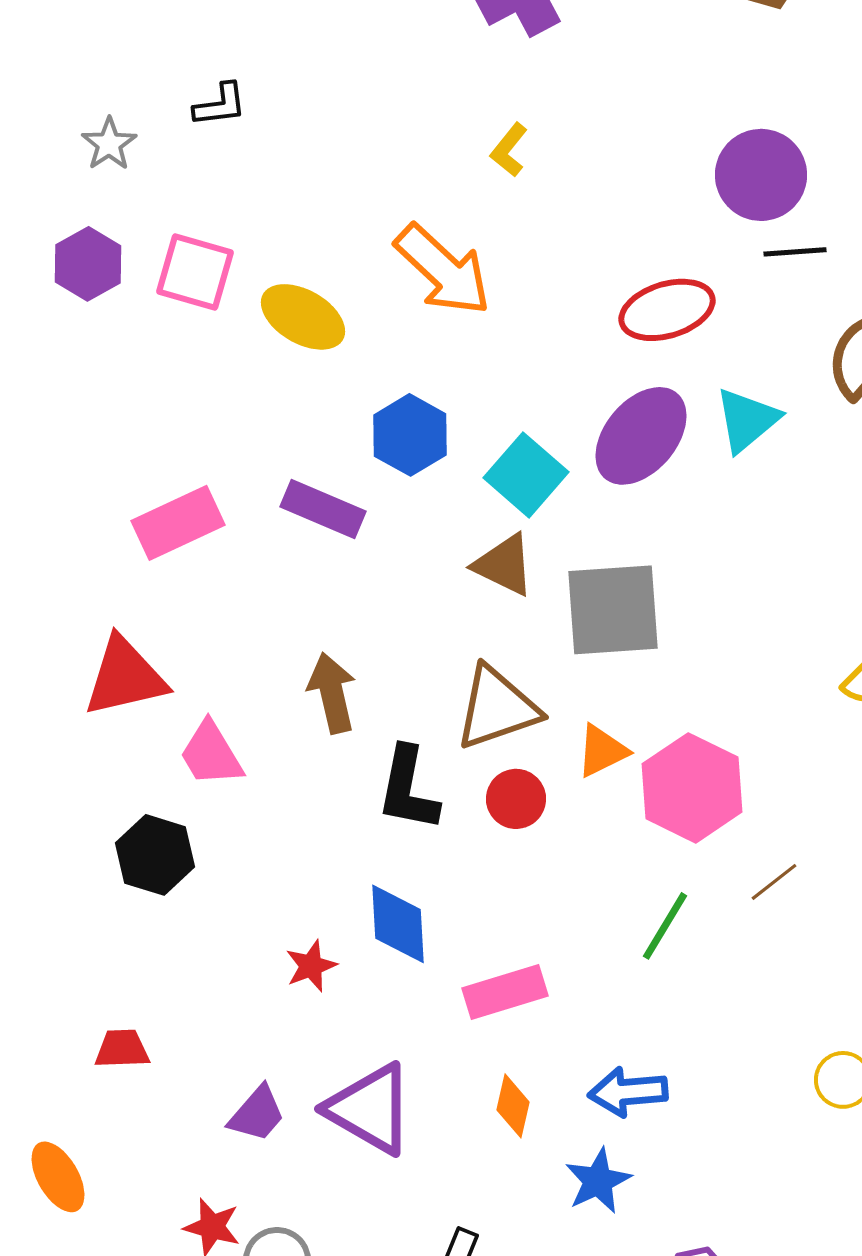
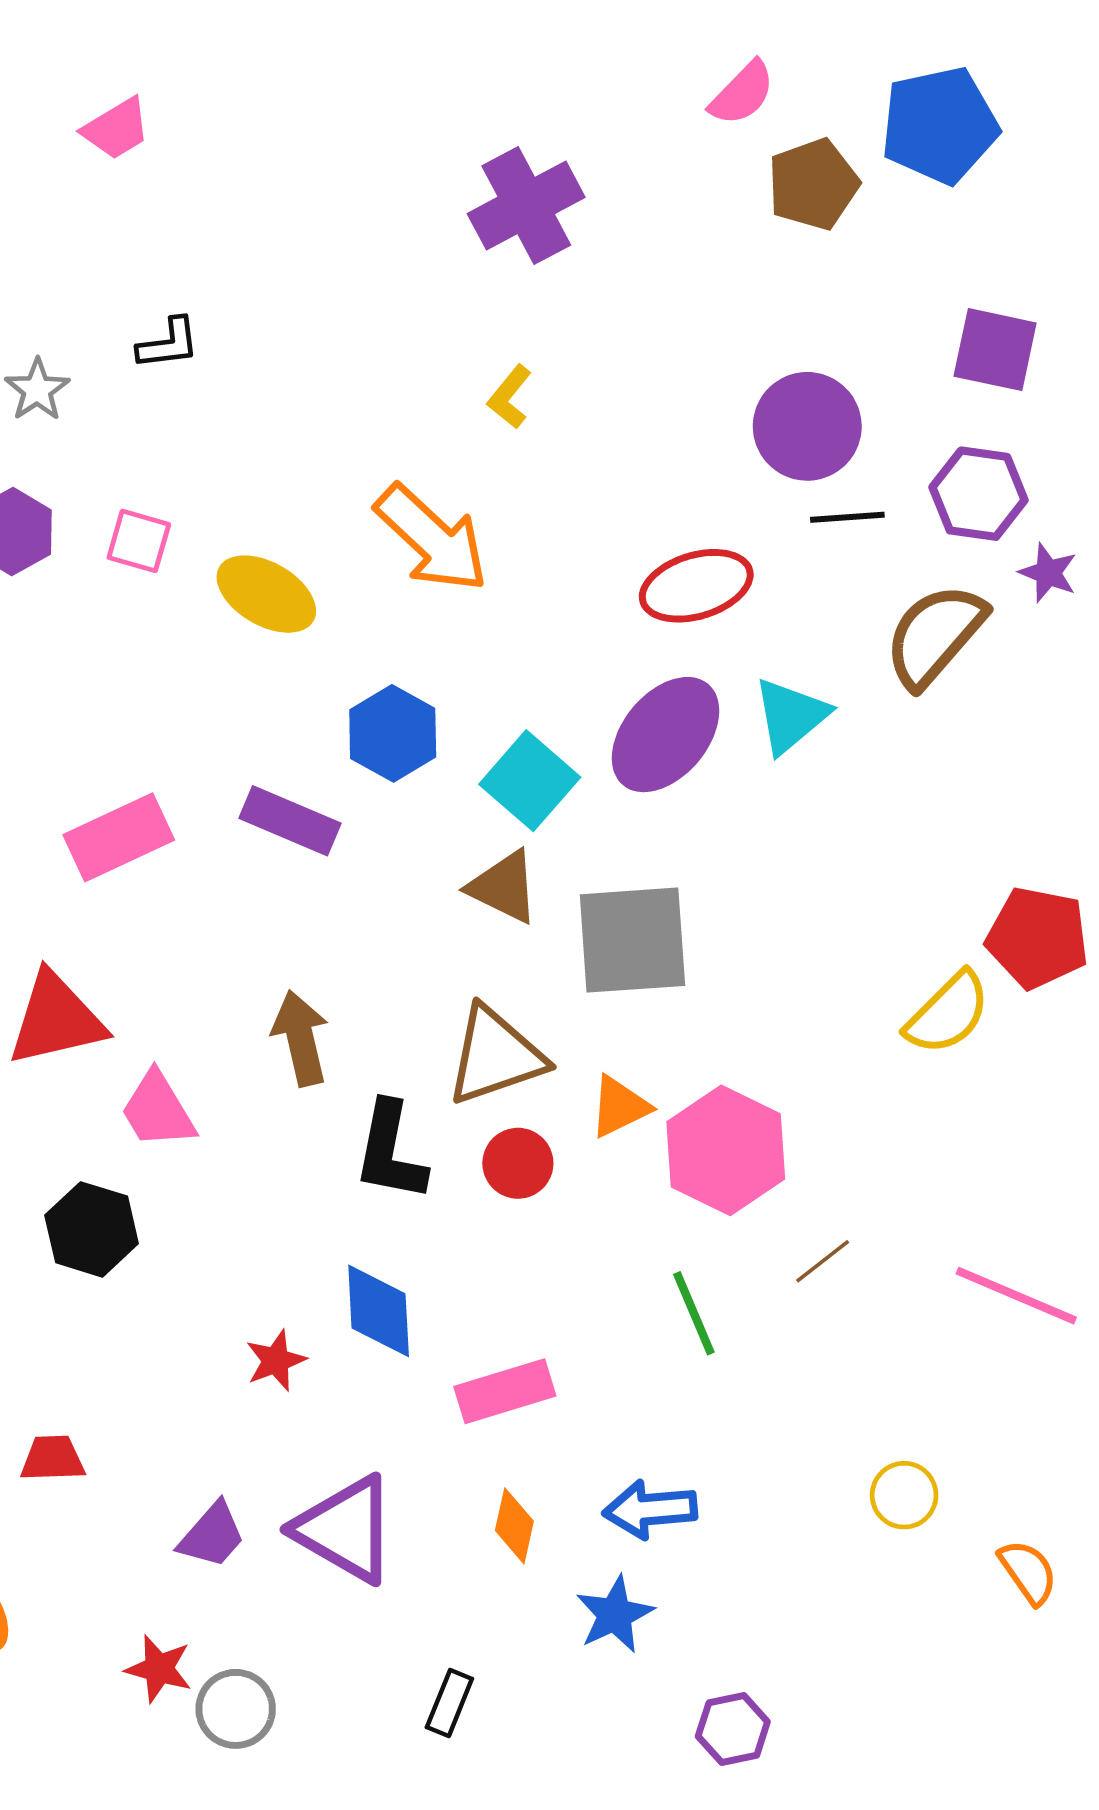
pink square: (195, 272) -> (139, 541), size x0.7
green line: (665, 926) -> (694, 1313), turned -54

